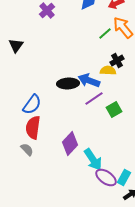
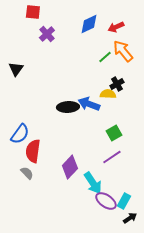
purple line: (94, 98) -> (112, 157), moved
blue semicircle: (32, 104) -> (20, 134), moved

